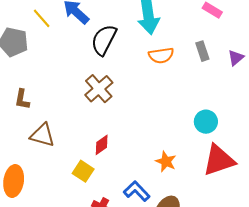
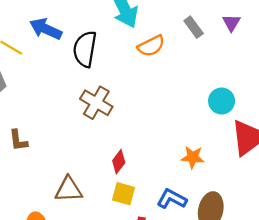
brown triangle: (43, 135) -> (69, 189), moved
yellow square: (83, 171) -> (123, 194), moved

